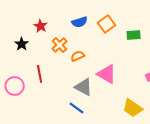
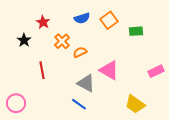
pink circle: (15, 86) -> (16, 103), moved

